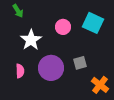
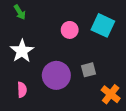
white star: (31, 40) -> (22, 51), moved
pink semicircle: (20, 71) -> (22, 90), moved

